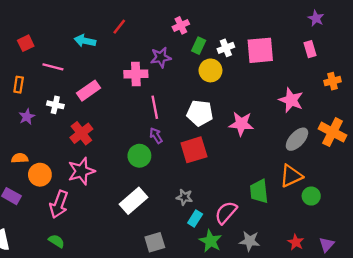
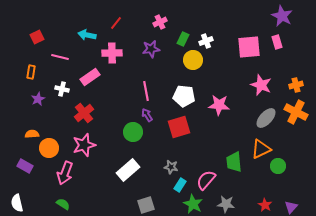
purple star: (316, 18) -> (282, 16), size x1.5
pink cross: (181, 25) -> (160, 22), moved
pink square: (260, 50) -> (249, 47), moved
pink cross: (136, 74) -> (112, 53), moved
orange cross: (333, 81) -> (296, 85), moved

